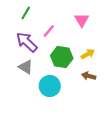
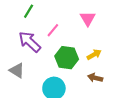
gray triangle: (26, 67) -> (17, 70), moved

